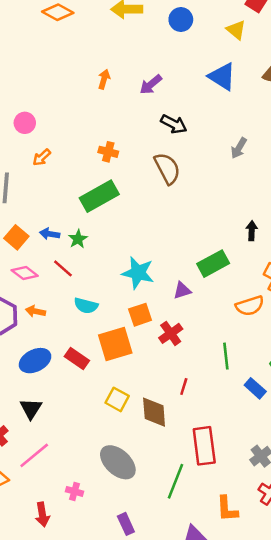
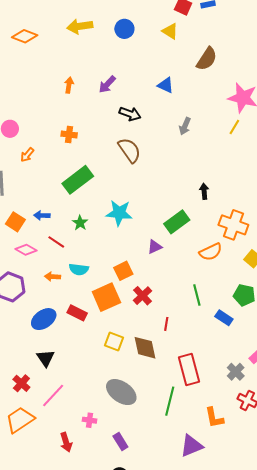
blue triangle: (222, 77) -> (166, 85), moved, size x0.7
orange cross: (108, 152) -> (69, 134), moved
green star: (78, 239) -> (80, 223), moved
cyan star: (138, 273) -> (119, 213), moved
orange arrow: (35, 311) -> (53, 277), moved
red cross: (171, 333) -> (143, 296), moved
purple rectangle: (126, 524) -> (120, 442), moved

